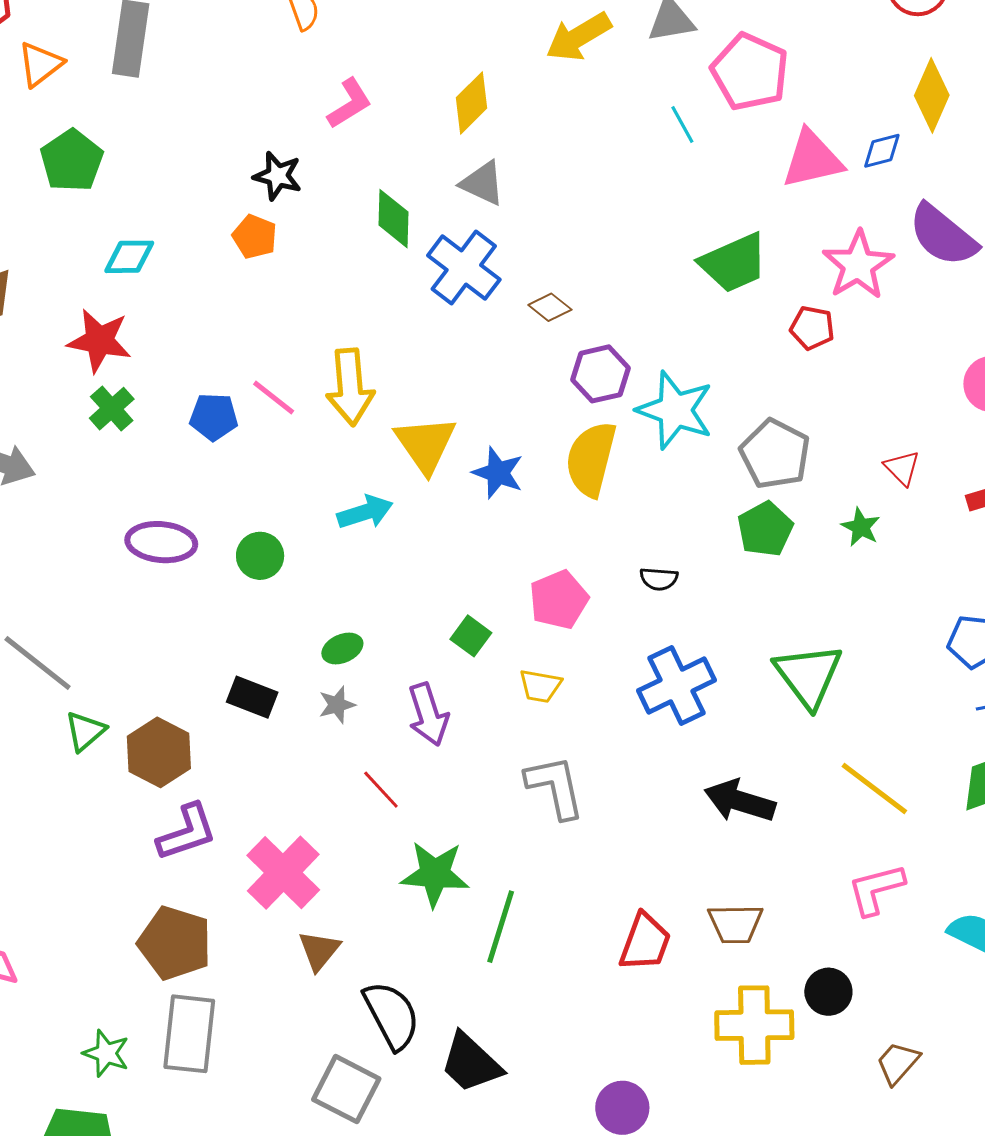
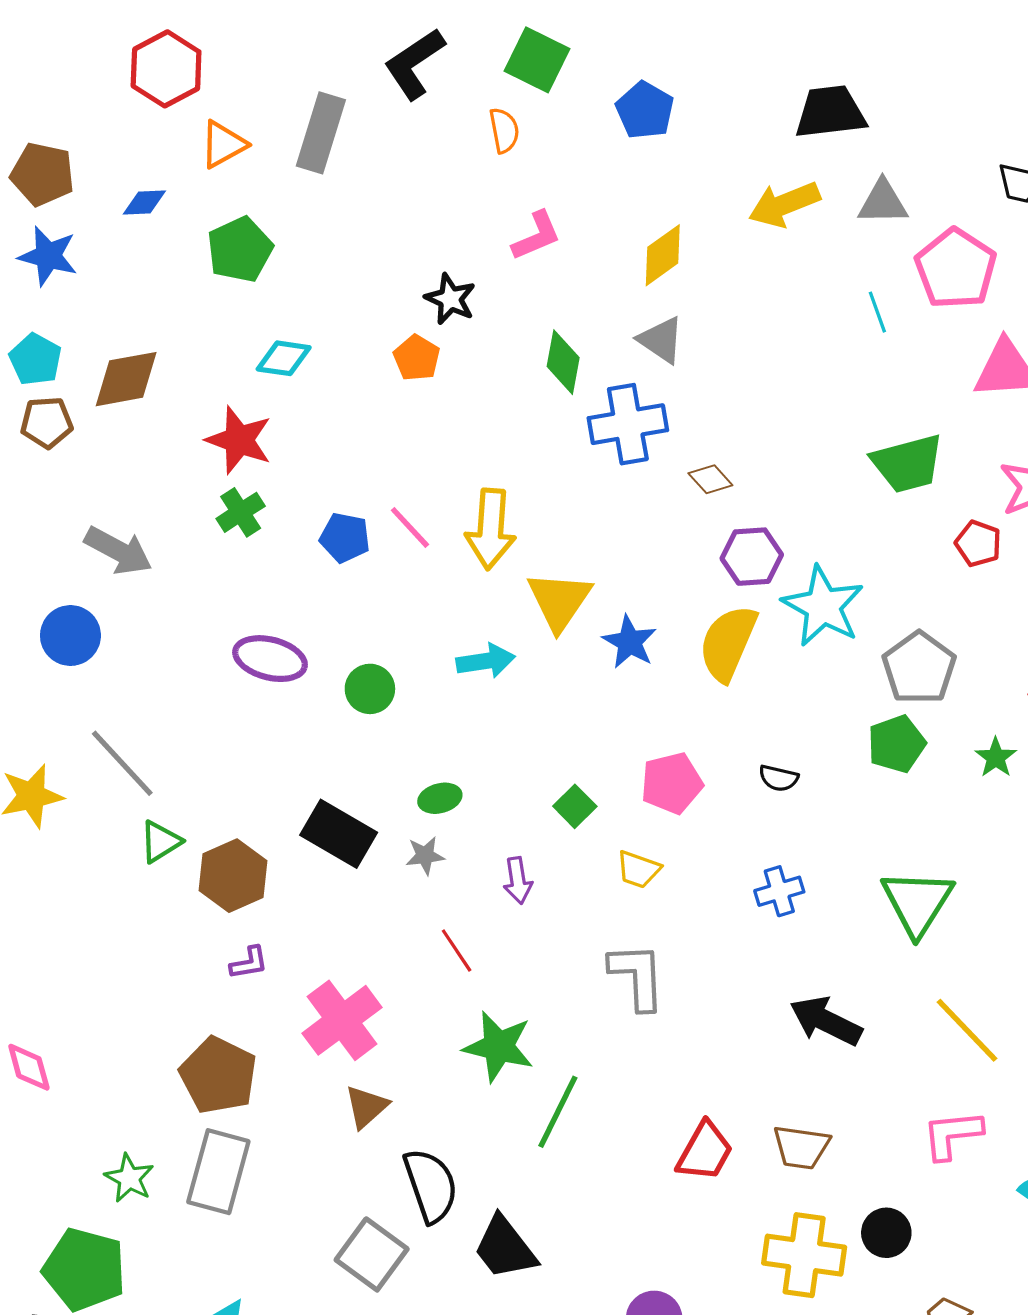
blue cross: (464, 267) -> (628, 424), turned 34
blue cross: (676, 685) -> (779, 891), size x0.6
black rectangle: (252, 697) -> (339, 834), size x1.4
purple arrow: (428, 714) -> (518, 881), size x0.7
purple L-shape: (187, 832) -> (249, 963), size x0.6

